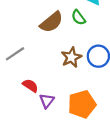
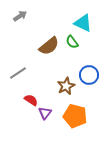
brown star: (71, 57) -> (66, 86), moved
orange pentagon: (82, 104) -> (75, 116), turned 30

